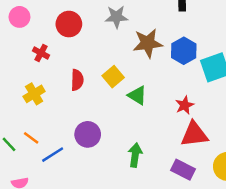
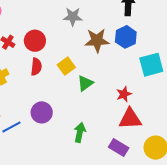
red circle: (69, 24) -> (35, 41), moved
blue hexagon: (184, 51) -> (126, 37), moved
green triangle: (137, 95) -> (85, 83), turned 48

